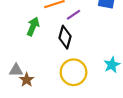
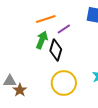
green arrow: (33, 26) -> (42, 40), moved

